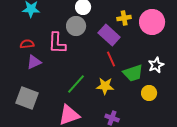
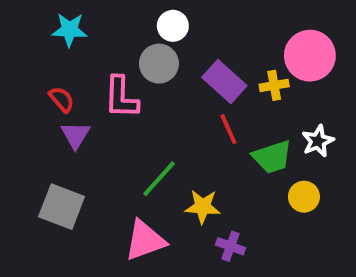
yellow cross: (124, 18) -> (274, 85), moved
red semicircle: (27, 44) -> (62, 99), turned 56
purple triangle: (34, 62) -> (75, 135), turned -35
yellow star: (105, 86) -> (203, 207), moved

